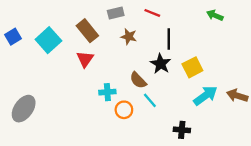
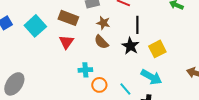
brown rectangle: (87, 31) -> (68, 18), turned -30
brown semicircle: (138, 80) -> (101, 42), moved
cyan arrow: (205, 96) -> (151, 77), moved, turned 65
cyan line: (150, 100) -> (125, 89), moved

